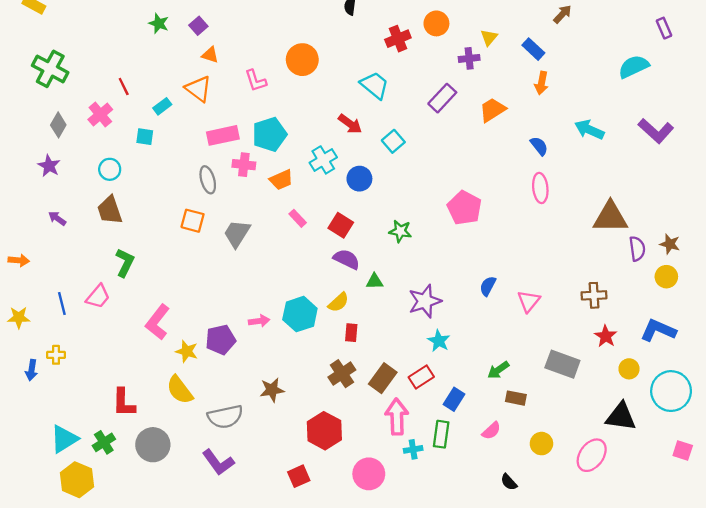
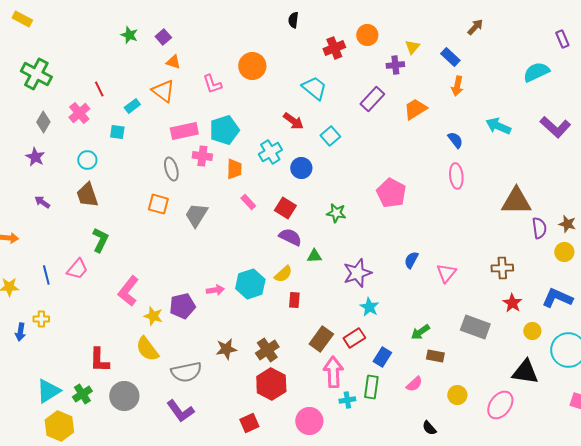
orange trapezoid: (281, 180) -> (234, 169), turned -65
brown cross: (342, 374) -> (267, 350), moved

